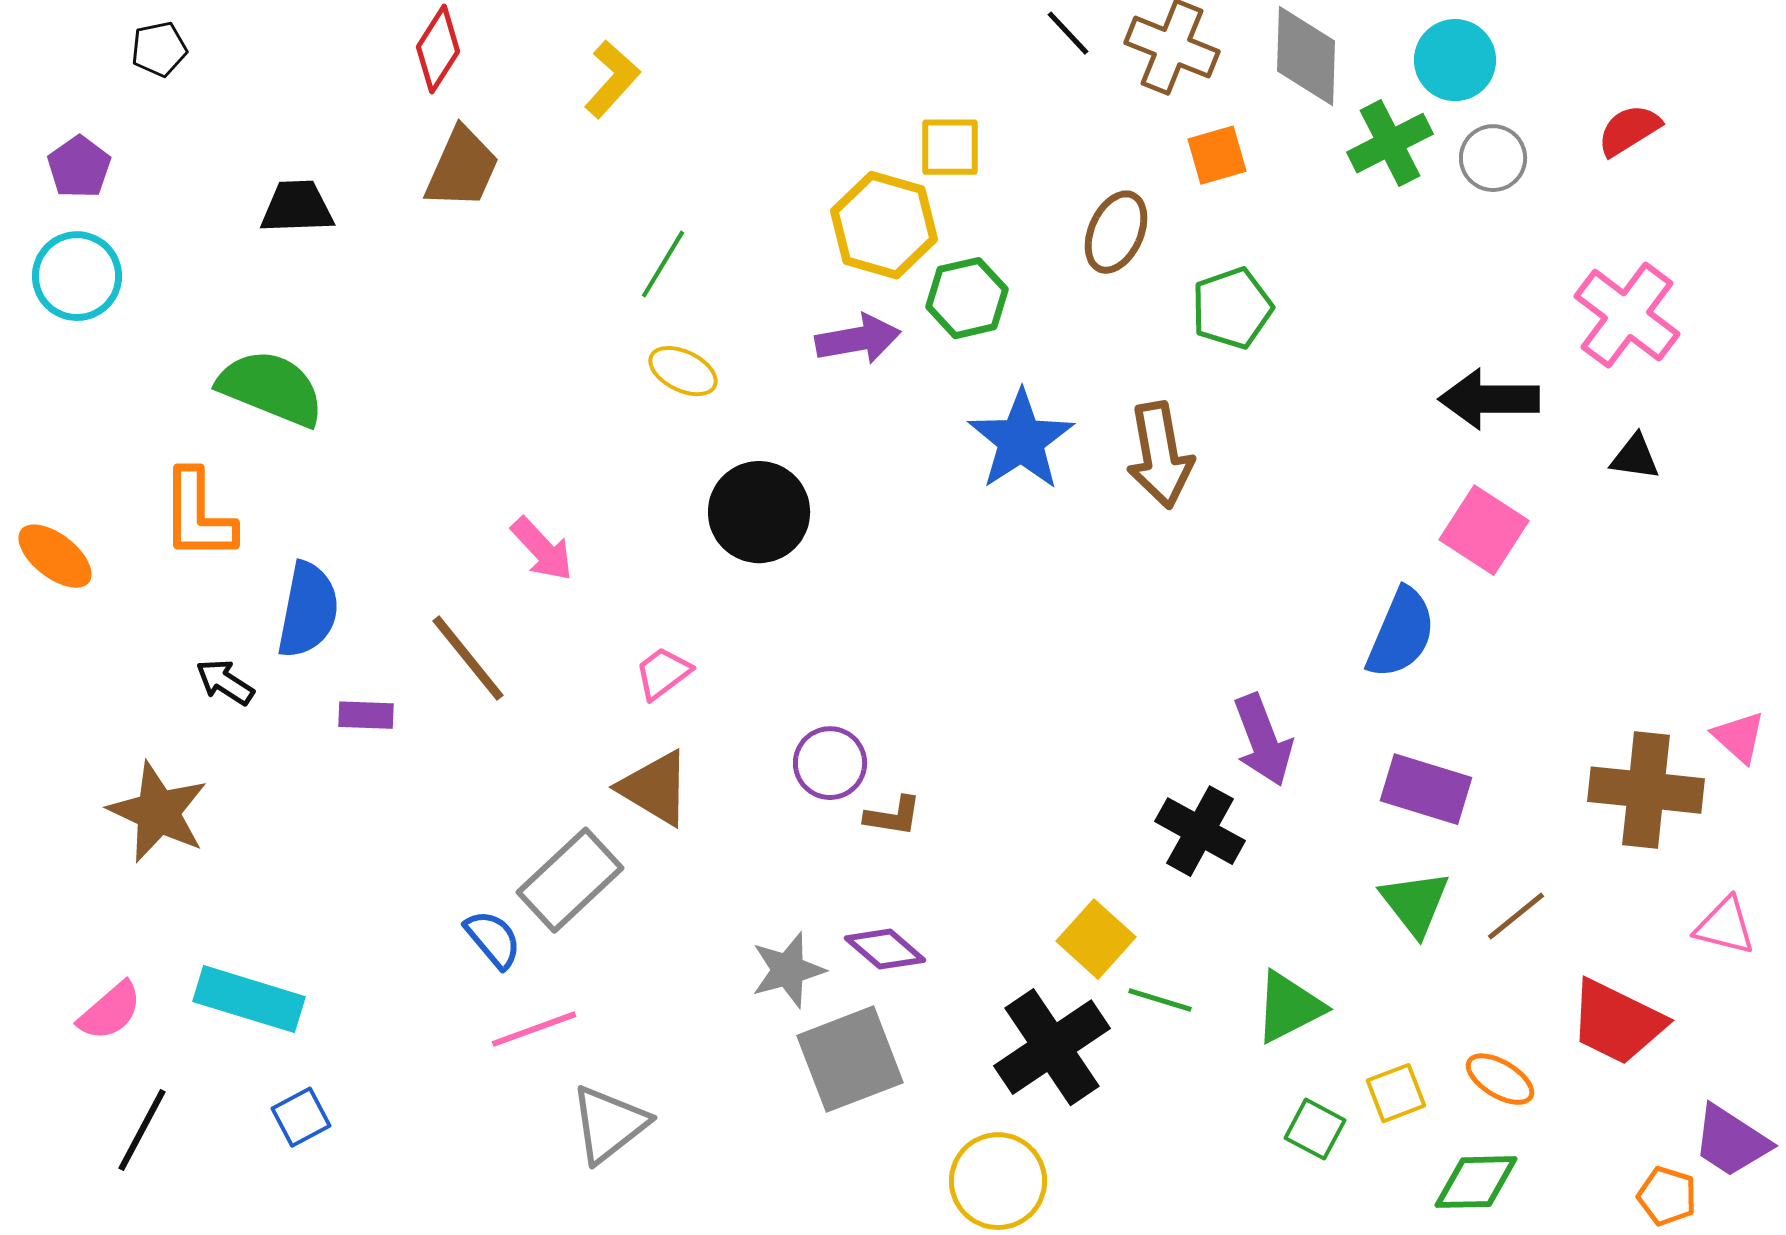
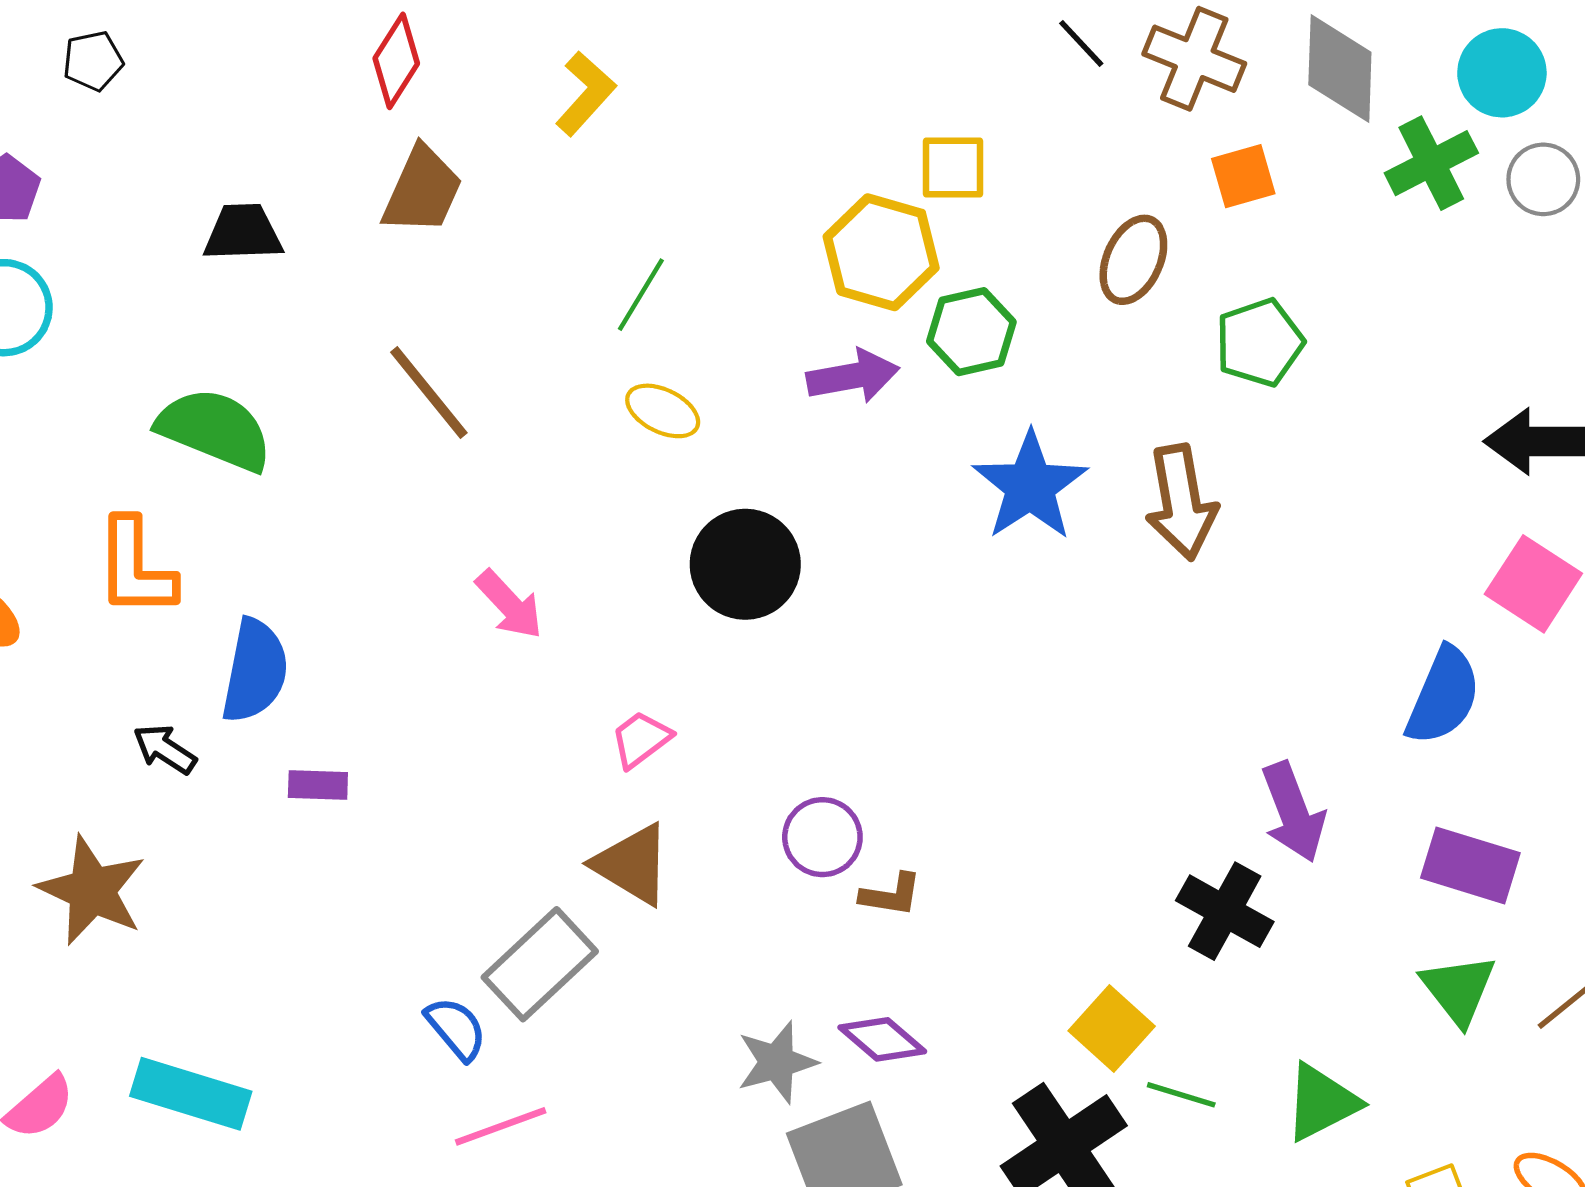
brown line: (468, 658) -> (429, 392), moved

